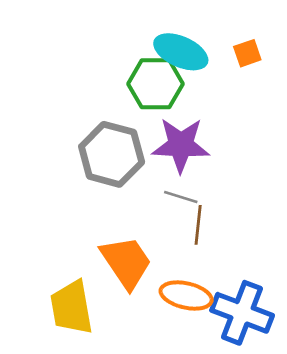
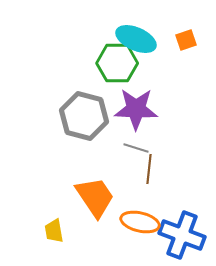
yellow trapezoid: (72, 307) -> (54, 231), size x0.6

